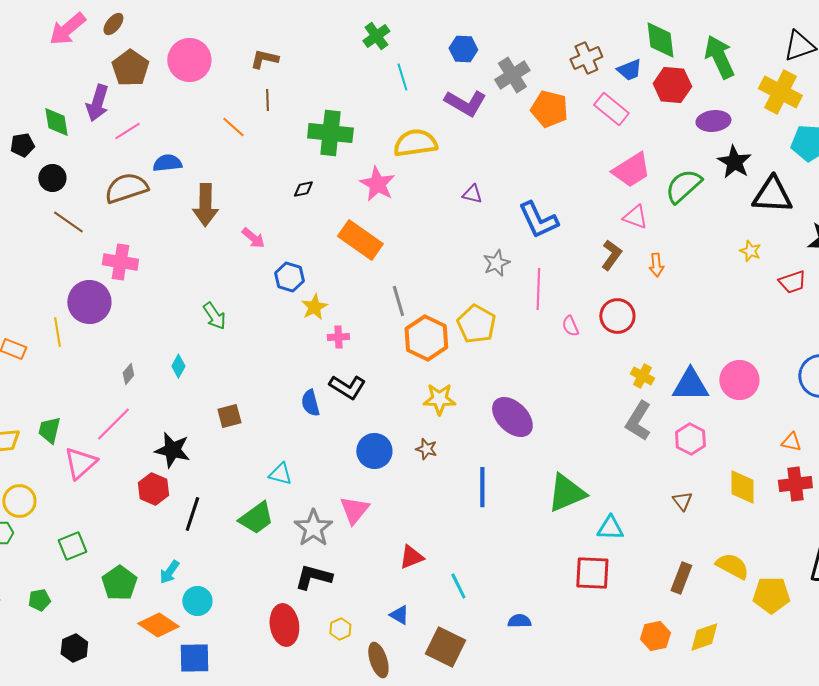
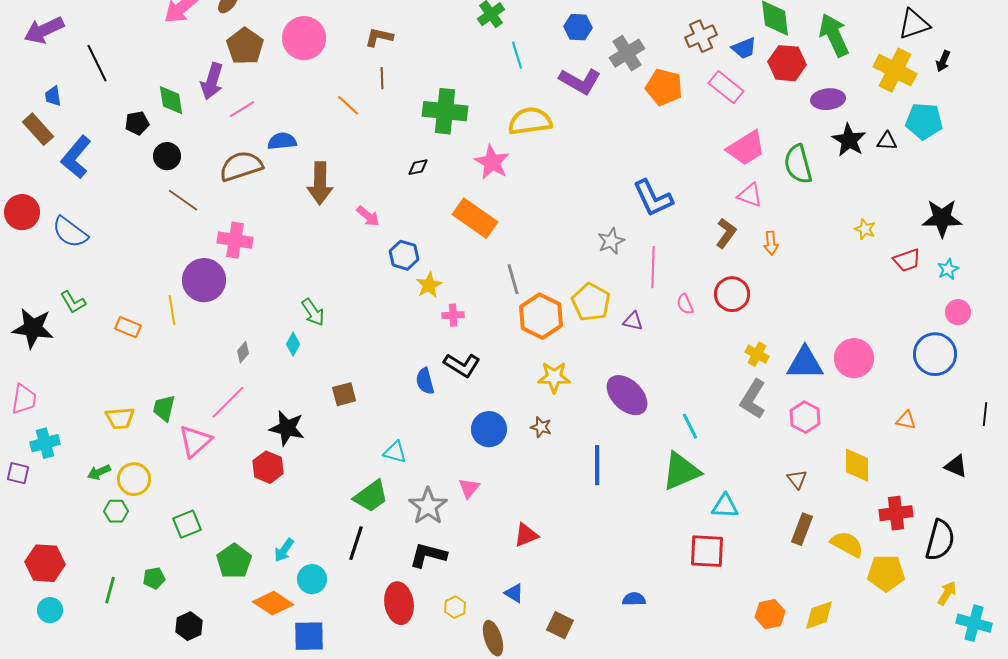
green semicircle: (683, 186) -> (798, 164), turned -63
purple triangle: (472, 194) -> (633, 321), moved
black triangle: (772, 195) -> (887, 141), moved, size x0.5
green arrow: (214, 316) -> (313, 312), moved
red cross: (795, 484) -> (896, 513), moved
pink triangle: (354, 510) -> (469, 488), size x0.7
black line: (192, 514) -> (356, 543), moved
brown rectangle: (681, 578) -> (802, 529), moved
cyan line: (458, 586) -> (690, 426), moved
brown square: (445, 647) -> (560, 625), size x0.7

